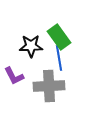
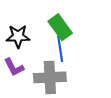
black star: (31, 46) -> (18, 36), moved

